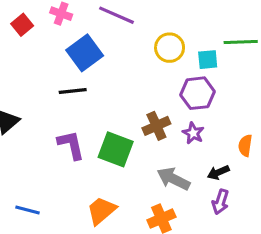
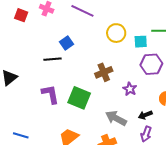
red square: (22, 25) -> (21, 15), turned -32
blue square: (85, 53) -> (66, 43), moved, size x0.6
purple hexagon: (197, 93) -> (151, 64), moved
brown cross: (156, 126) -> (104, 72), moved

